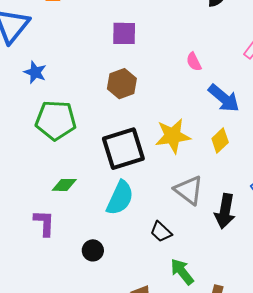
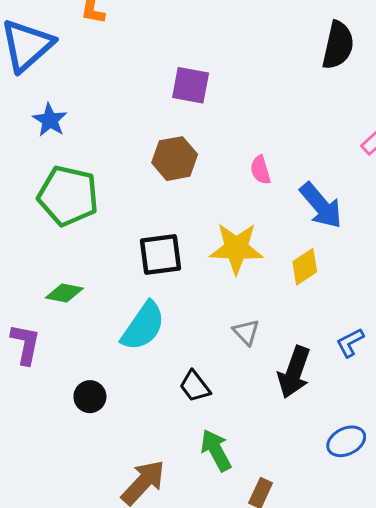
pink semicircle: (194, 62) -> (260, 170), moved
black square: (123, 149) -> (160, 255), size x0.7
gray triangle: (189, 190) -> (246, 332), size x0.6

